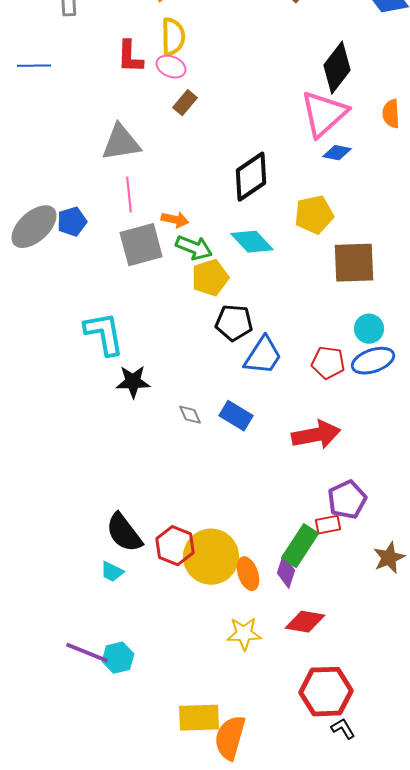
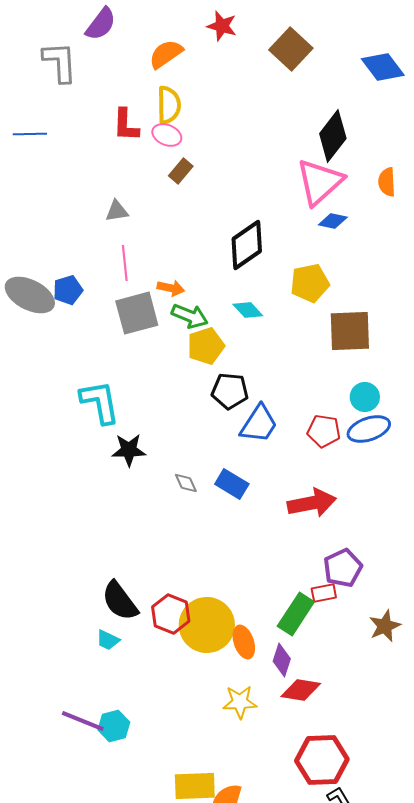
gray triangle: (121, 143) -> (117, 211), size x0.6
gray ellipse: (34, 227) -> (30, 295), turned 69
cyan diamond: (252, 242) -> (248, 310), size x0.7
purple diamond: (286, 572) -> (282, 660), moved

